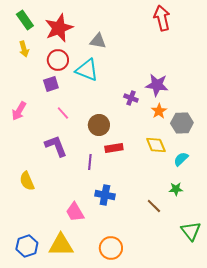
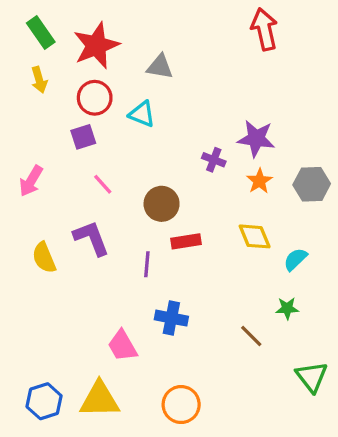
cyan triangle: (87, 70) -> (142, 114), size x0.7
gray hexagon: (182, 123) -> (312, 184), moved
yellow semicircle: (27, 181) -> (44, 258), moved

